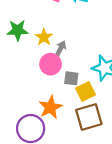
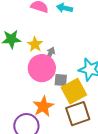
pink circle: (51, 64) -> (42, 68), size x1.4
yellow square: (85, 92) -> (74, 91), size x1.4

